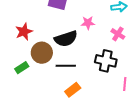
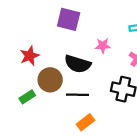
black semicircle: (66, 39) -> (78, 64), turned 35

